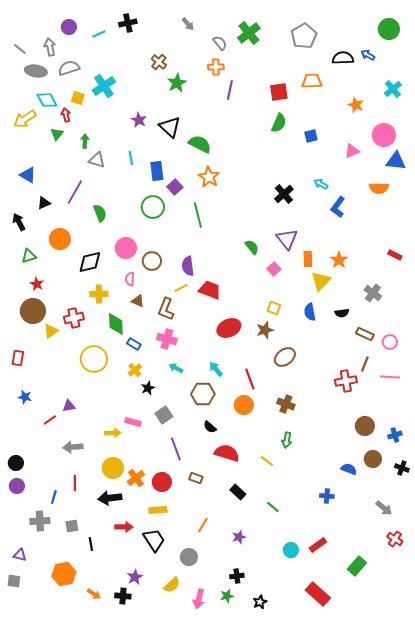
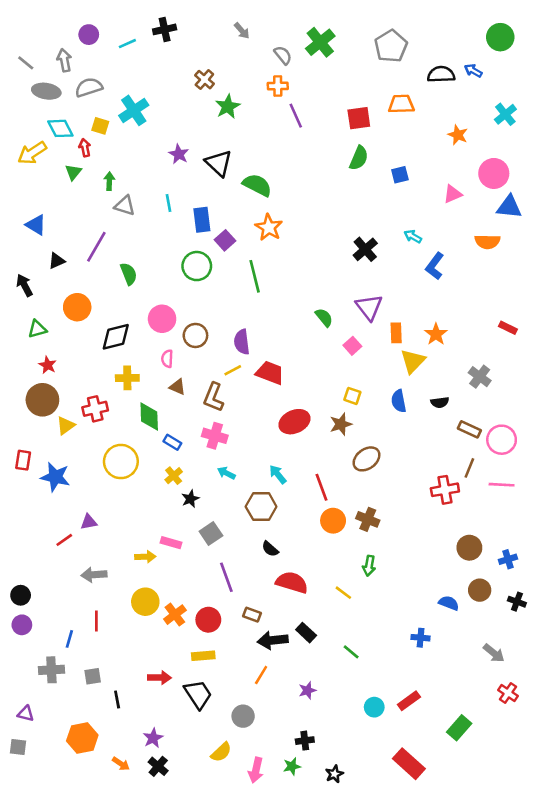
purple line: (230, 90) -> (296, 116), turned -36
pink circle: (390, 342) -> (502, 440), size x1.5
blue star: (25, 397) -> (55, 477), moved, size x1.6
orange circle: (244, 405) -> (333, 521), moved
black arrow: (110, 498) -> (273, 640), moved
purple star: (135, 577) -> (153, 738), moved
black cross: (123, 596) -> (158, 766), turned 35

